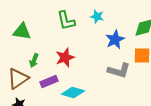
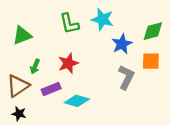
cyan star: (97, 17) -> (103, 19), size x1.5
green triangle: (22, 32) -> (22, 35), turned -30
gray L-shape: (119, 71) -> (126, 77), turned -80

